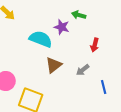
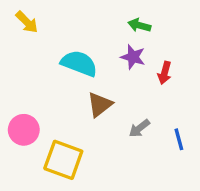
purple star: (62, 27) -> (133, 57), moved
gray arrow: (83, 70) -> (139, 128), moved

